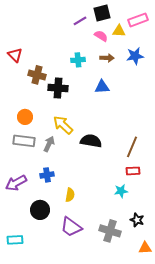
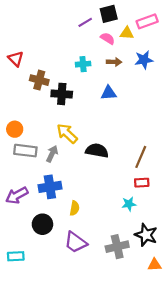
orange circle: (25, 117) -> (15, 129), moved
blue cross: (47, 175) -> (50, 187), size x1.5
black star: (137, 220) -> (146, 235), size x1.5
gray cross: (110, 231) -> (117, 247), turned -30

